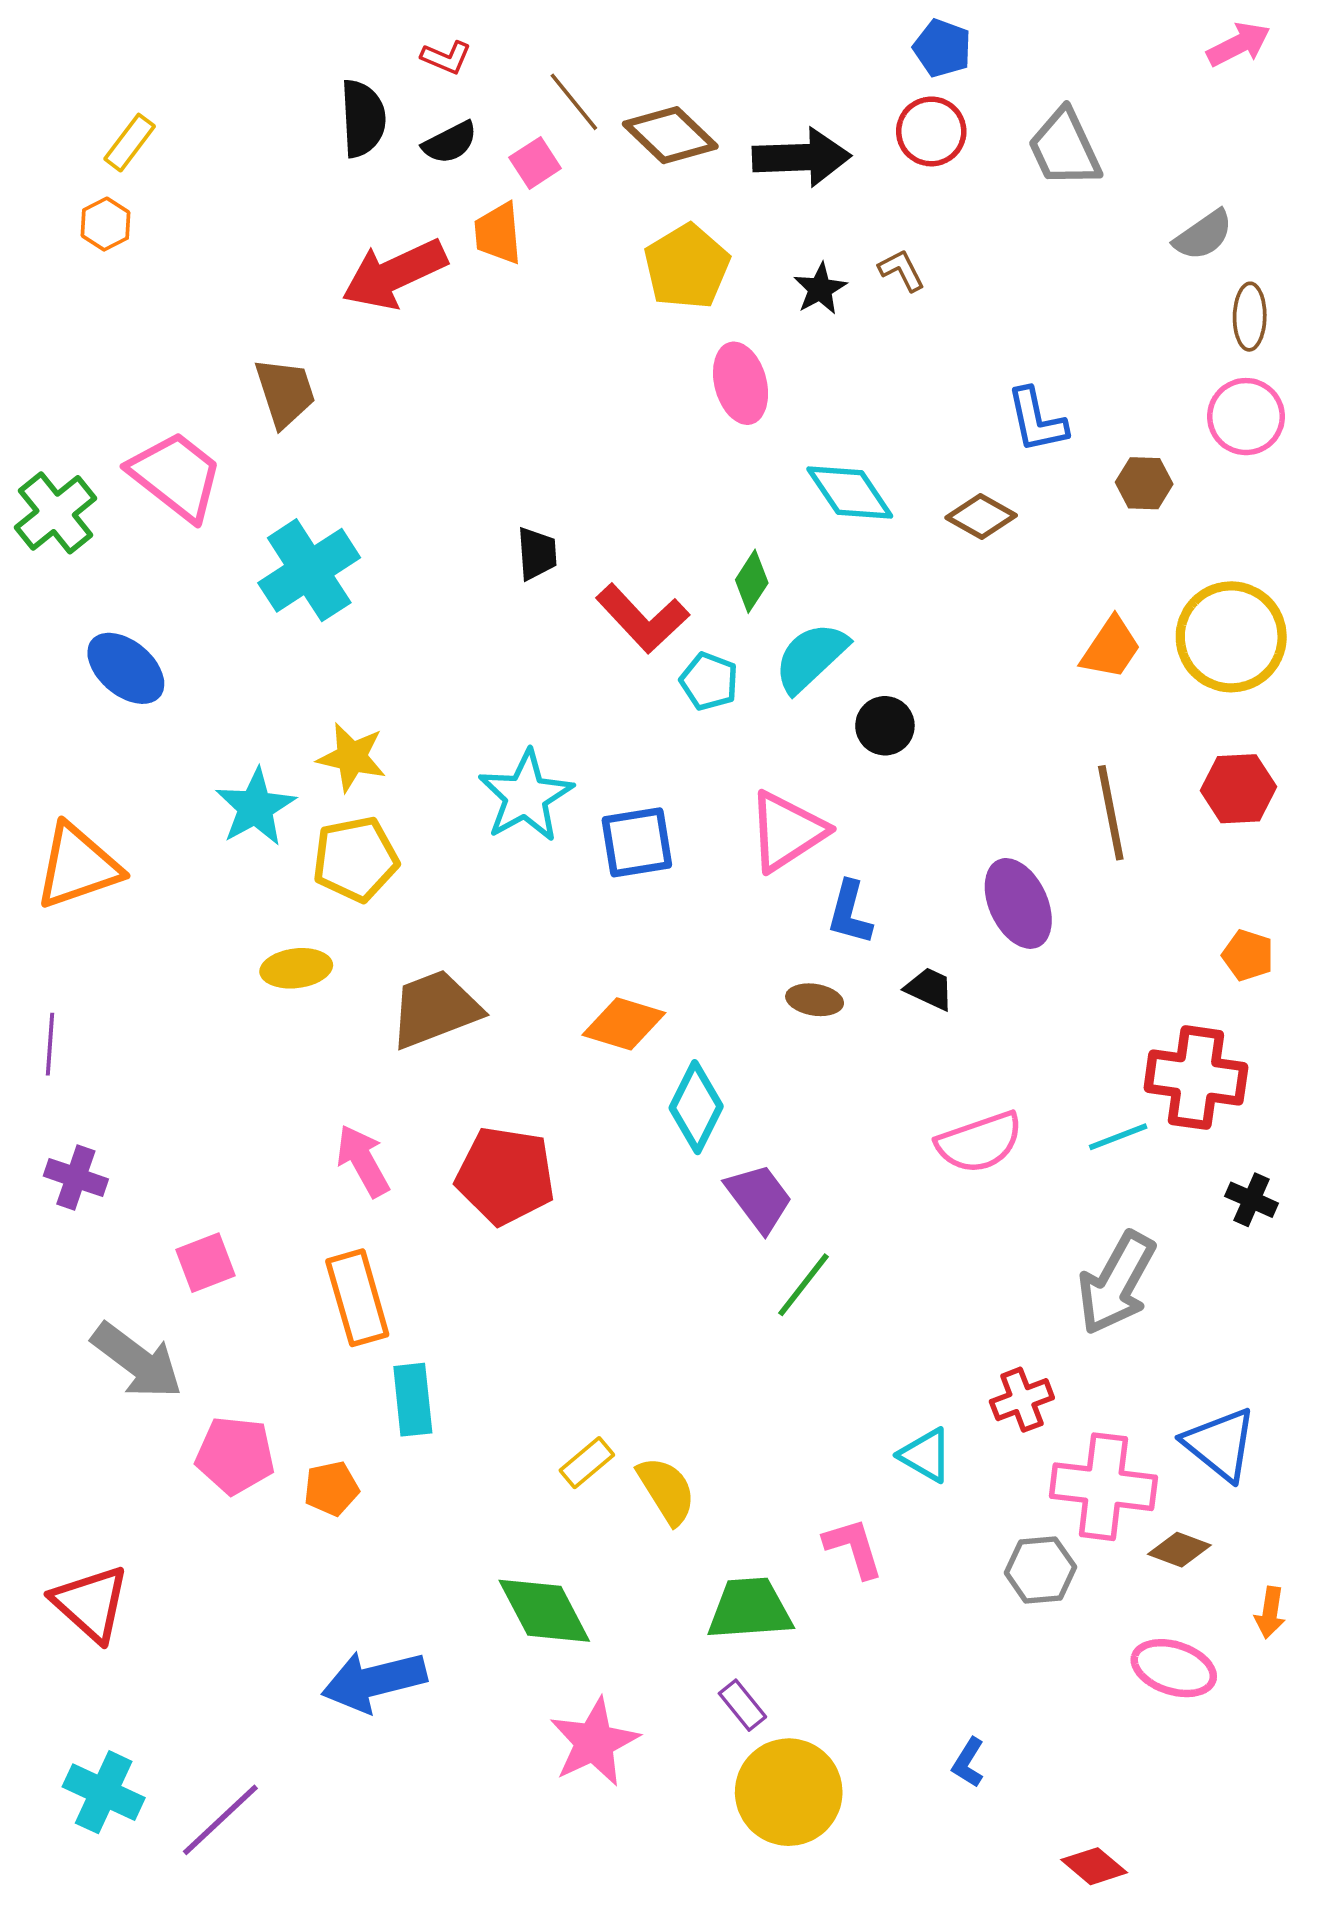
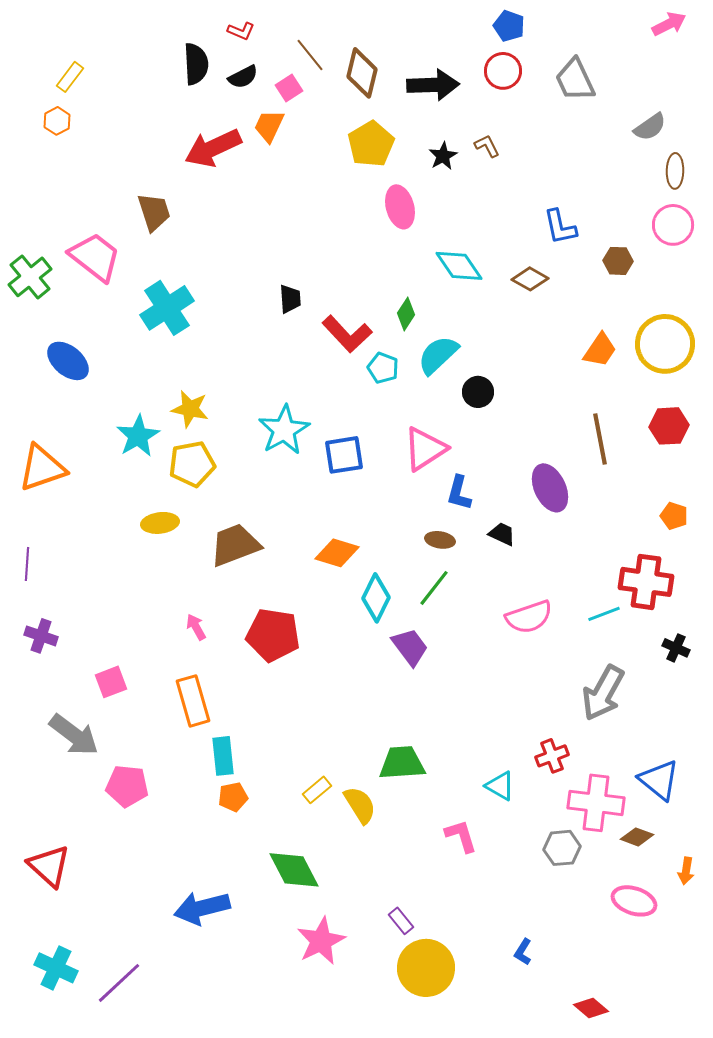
brown diamond: (670, 135) -> (362, 73), turned 60
orange trapezoid: (498, 233) -> (269, 126), turned 30
pink arrow: (363, 1161) -> (196, 627), size x0.7
green line: (803, 1285) -> (434, 588), moved
orange pentagon: (331, 1489) -> (233, 797), moved
green trapezoid: (750, 1609) -> (402, 763), moved

